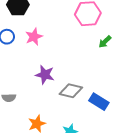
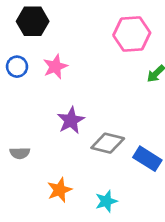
purple star: (45, 75) -> (71, 120), turned 30

